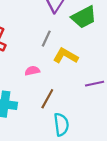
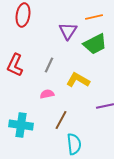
gray line: (46, 39) -> (49, 65), moved

